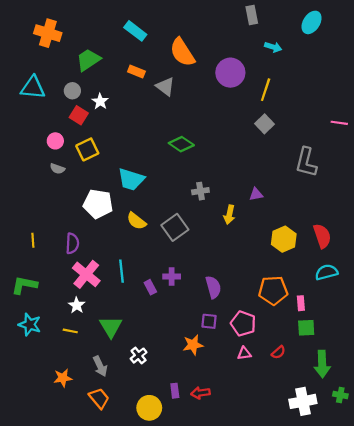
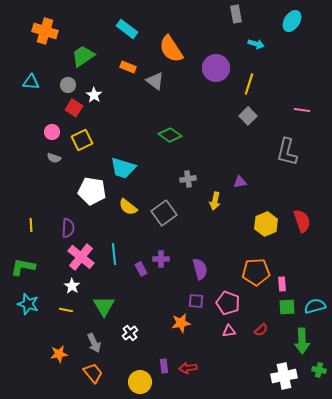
cyan triangle: (33, 88) -> (31, 82), size x0.7
pink line: (339, 123) -> (302, 110), moved
cyan semicircle: (326, 272) -> (315, 306), moved

